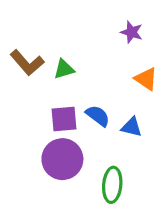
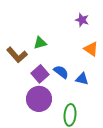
brown L-shape: (27, 63) -> (17, 55), moved
purple square: (64, 119) -> (40, 74), turned -36

